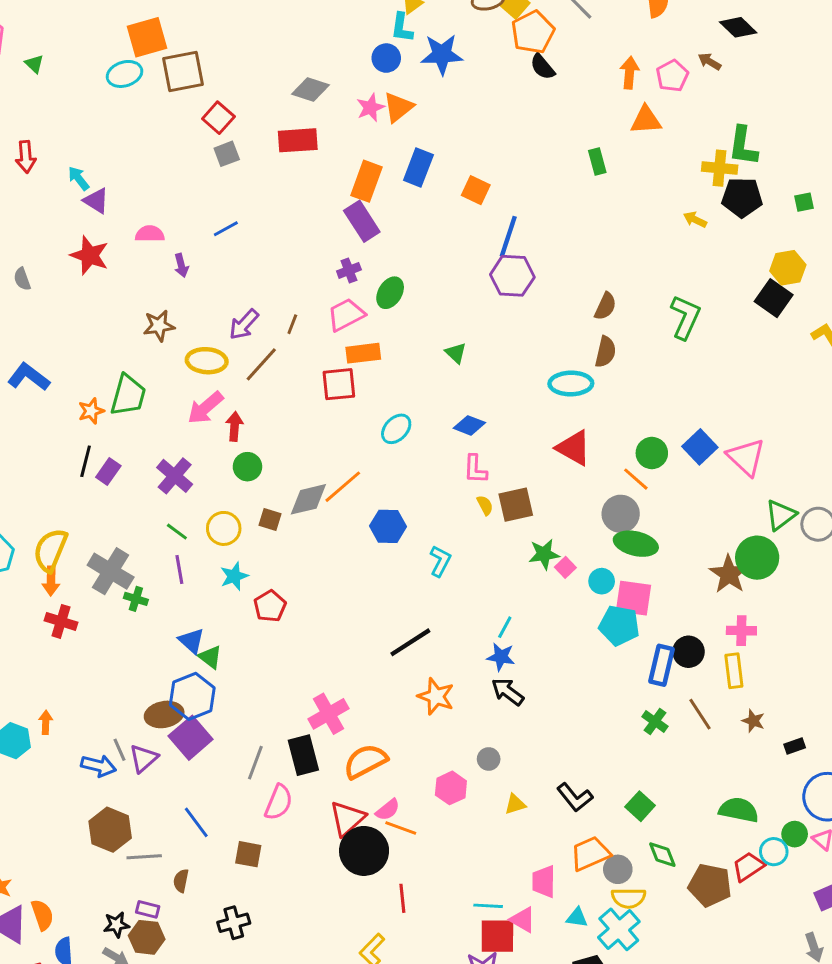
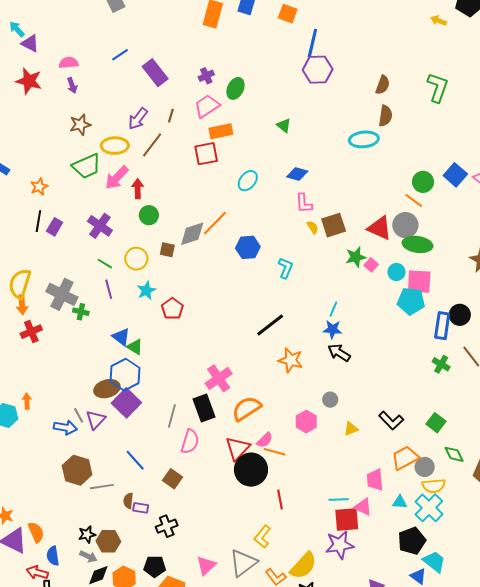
purple rectangle: (362, 221) -> (155, 73), moved
purple arrow: (181, 265) -> (72, 85), moved
green trapezoid: (128, 395) -> (87, 166), moved, turned 56
red triangle: (574, 448) -> (380, 228), moved
red cross: (61, 621) -> (31, 332), turned -35
brown square: (248, 854) -> (172, 479), turned 30
purple rectangle: (148, 909) -> (141, 508), moved

